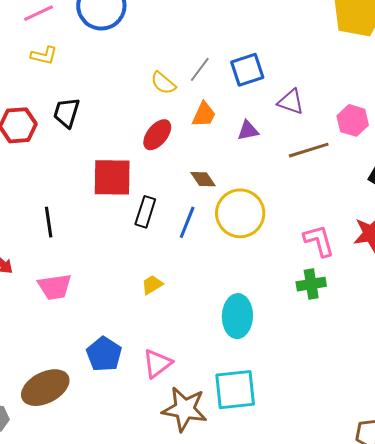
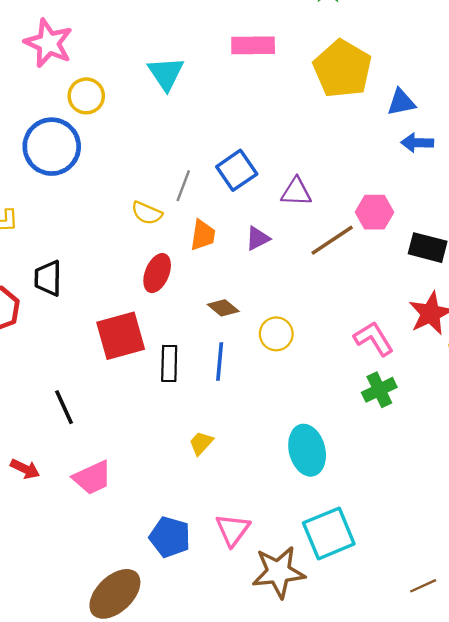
pink hexagon: (353, 120) -> (374, 212), moved
yellow circle: (240, 213) -> (276, 334), size x0.6

